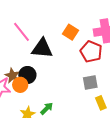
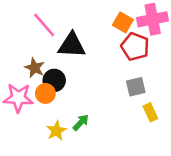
orange square: (71, 32) -> (123, 22), moved
brown star: (12, 76) -> (35, 68), moved

